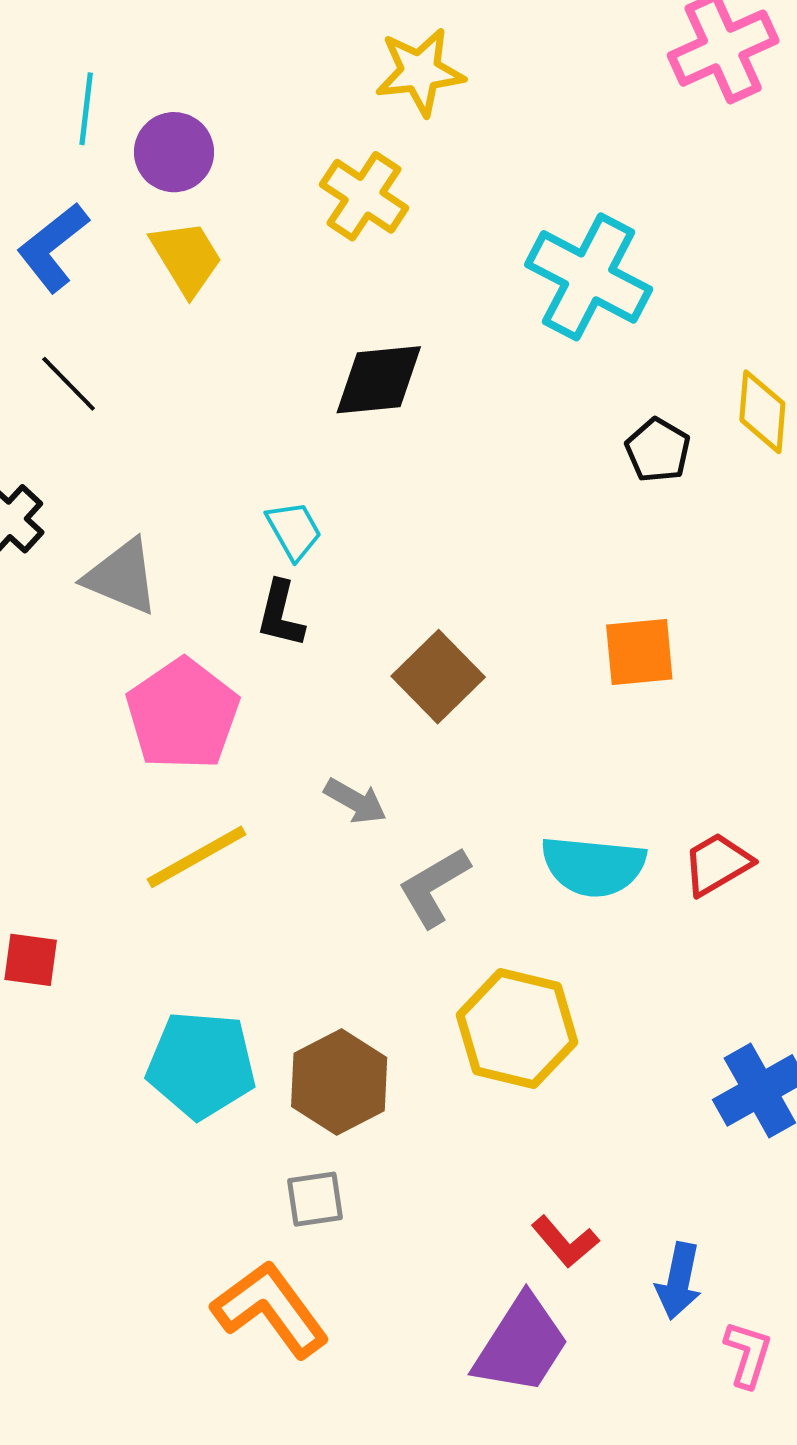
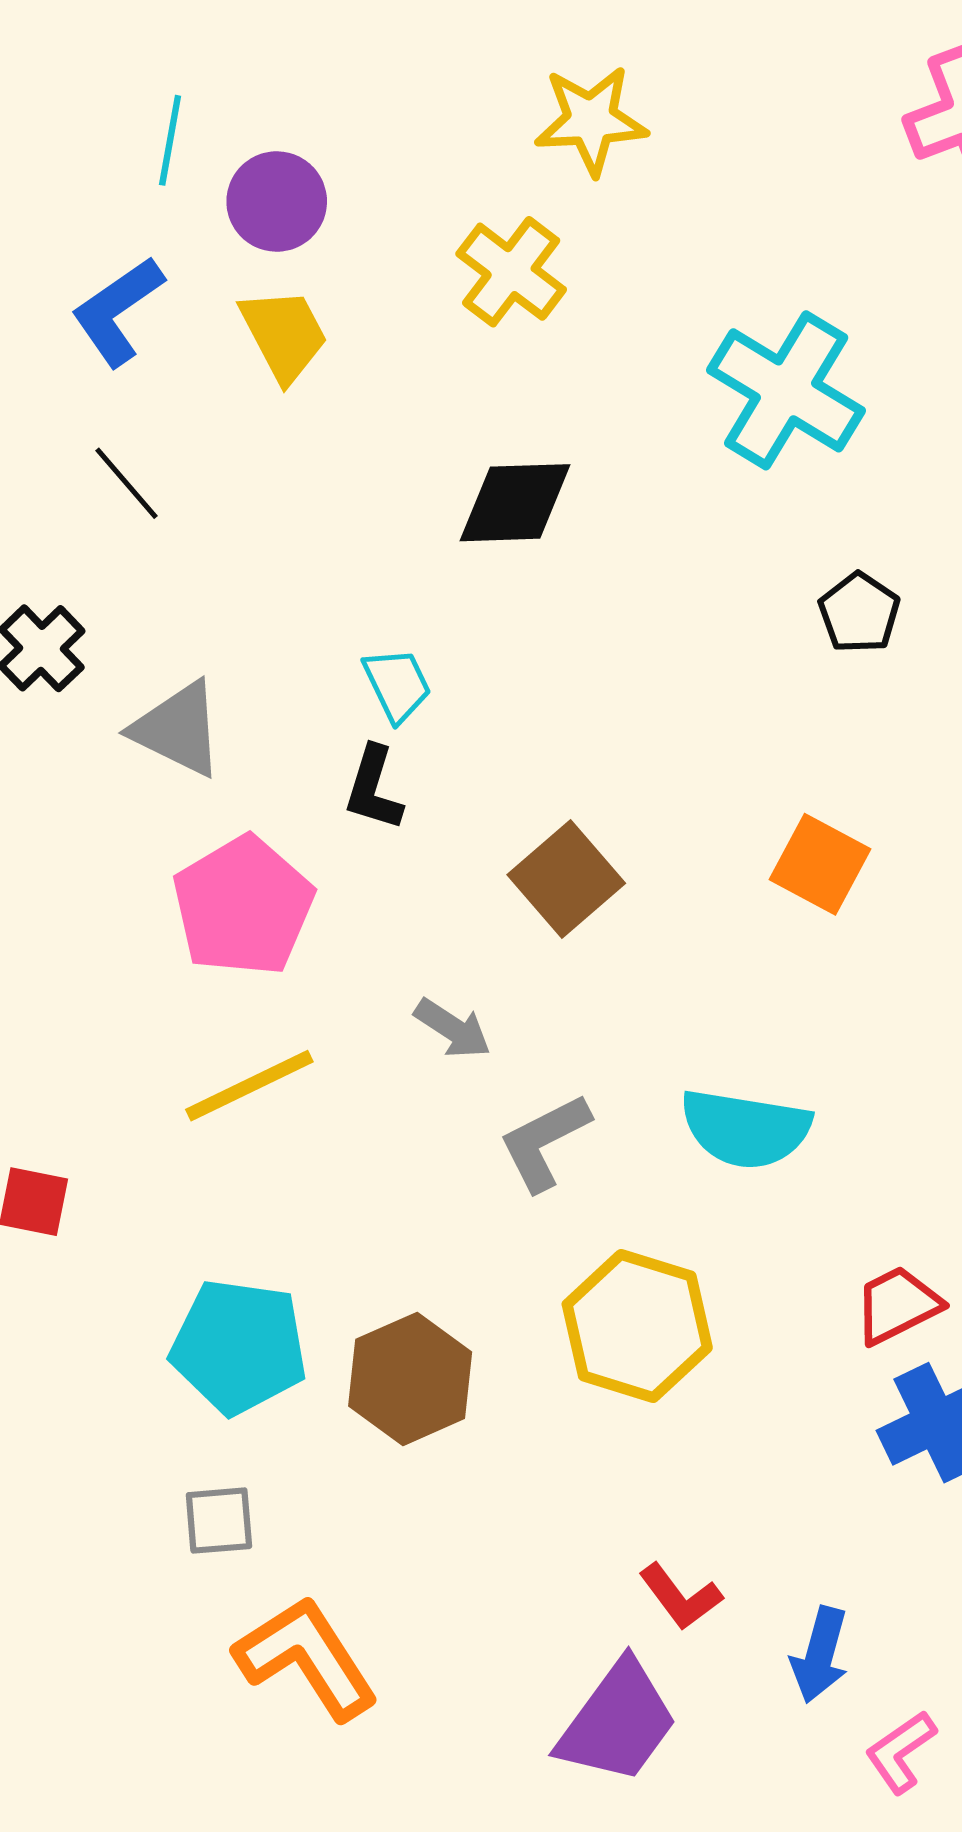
orange square: (639, 652) -> (820, 864), turned 30
red trapezoid: (717, 864) -> (897, 1305), moved
gray square: (315, 1199) -> (219, 1521), moved
pink L-shape: (748, 1354) -> (901, 1752), turned -146

